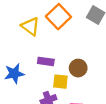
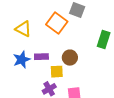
orange square: (58, 17) -> (57, 23), moved
blue star: (14, 74) -> (22, 59), moved

